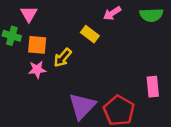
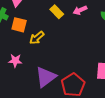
yellow rectangle: (90, 34) -> (57, 12), moved
pink star: (37, 70) -> (15, 61), moved

